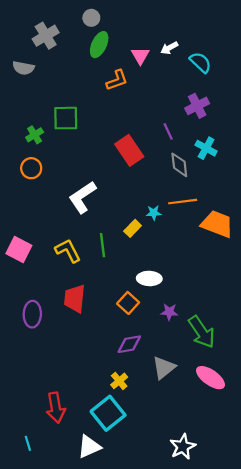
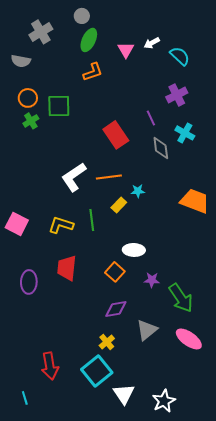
orange L-shape: (117, 80) -> (93, 72), moved
orange circle: (31, 168) -> (28, 98), moved
orange line: (183, 202) -> (109, 177), moved
yellow L-shape: (68, 251) -> (61, 225), turned -45
white triangle: (89, 447) -> (124, 394), moved, turned -40

